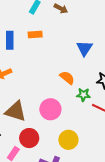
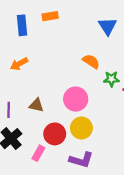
brown triangle: (16, 111) -> (36, 105), size x0.6
yellow circle: (68, 140) -> (81, 128), moved

